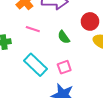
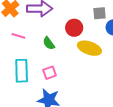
cyan rectangle: (35, 65) -> (22, 71), turned 45

